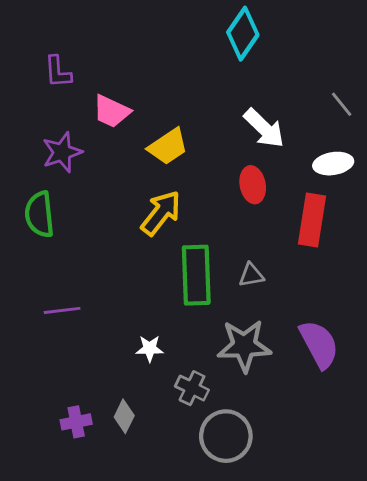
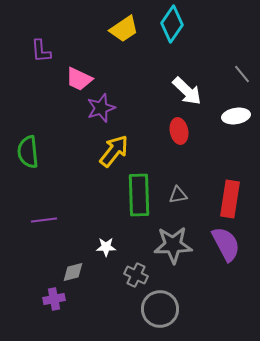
yellow trapezoid: (168, 147) -> (124, 29), moved
purple star: (62, 152) -> (101, 108), moved
red rectangle: (312, 220) -> (230, 199), moved
gray diamond: (124, 416) -> (73, 272), moved, turned 50

